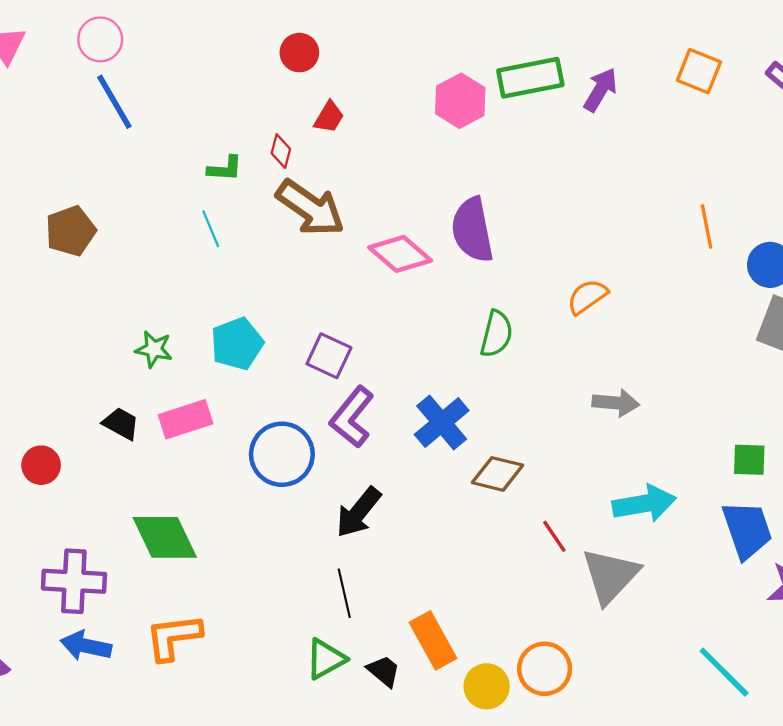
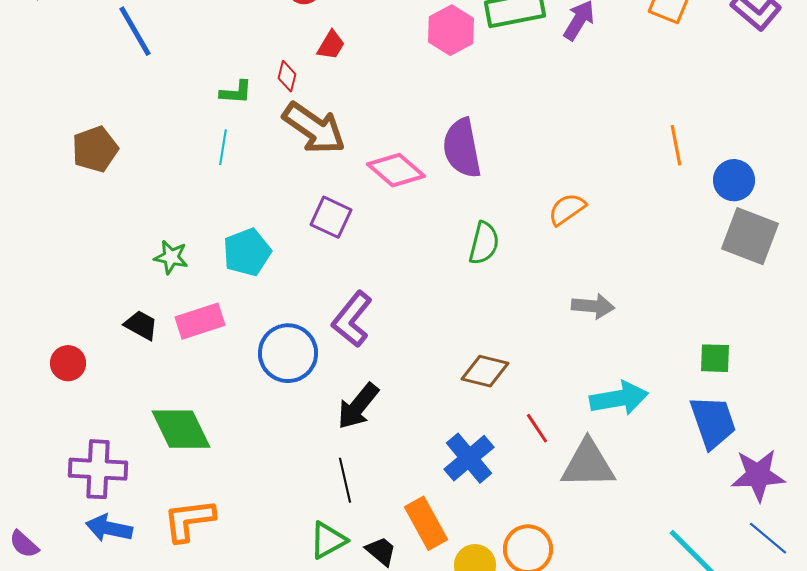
cyan line: (211, 229) -> (223, 147), turned 32
purple square: (329, 356) -> (331, 217), moved
blue cross: (442, 423) -> (469, 458), moved
gray triangle: (610, 576) -> (588, 464), turned 46

